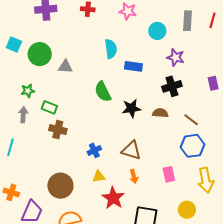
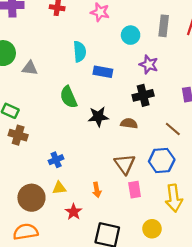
brown line: (191, 120) -> (173, 129), moved
brown triangle: (131, 150) -> (125, 164), moved, turned 35
brown circle: (60, 186) -> (31, 198), moved
red star: (113, 198) -> (74, 212), size x0.7

